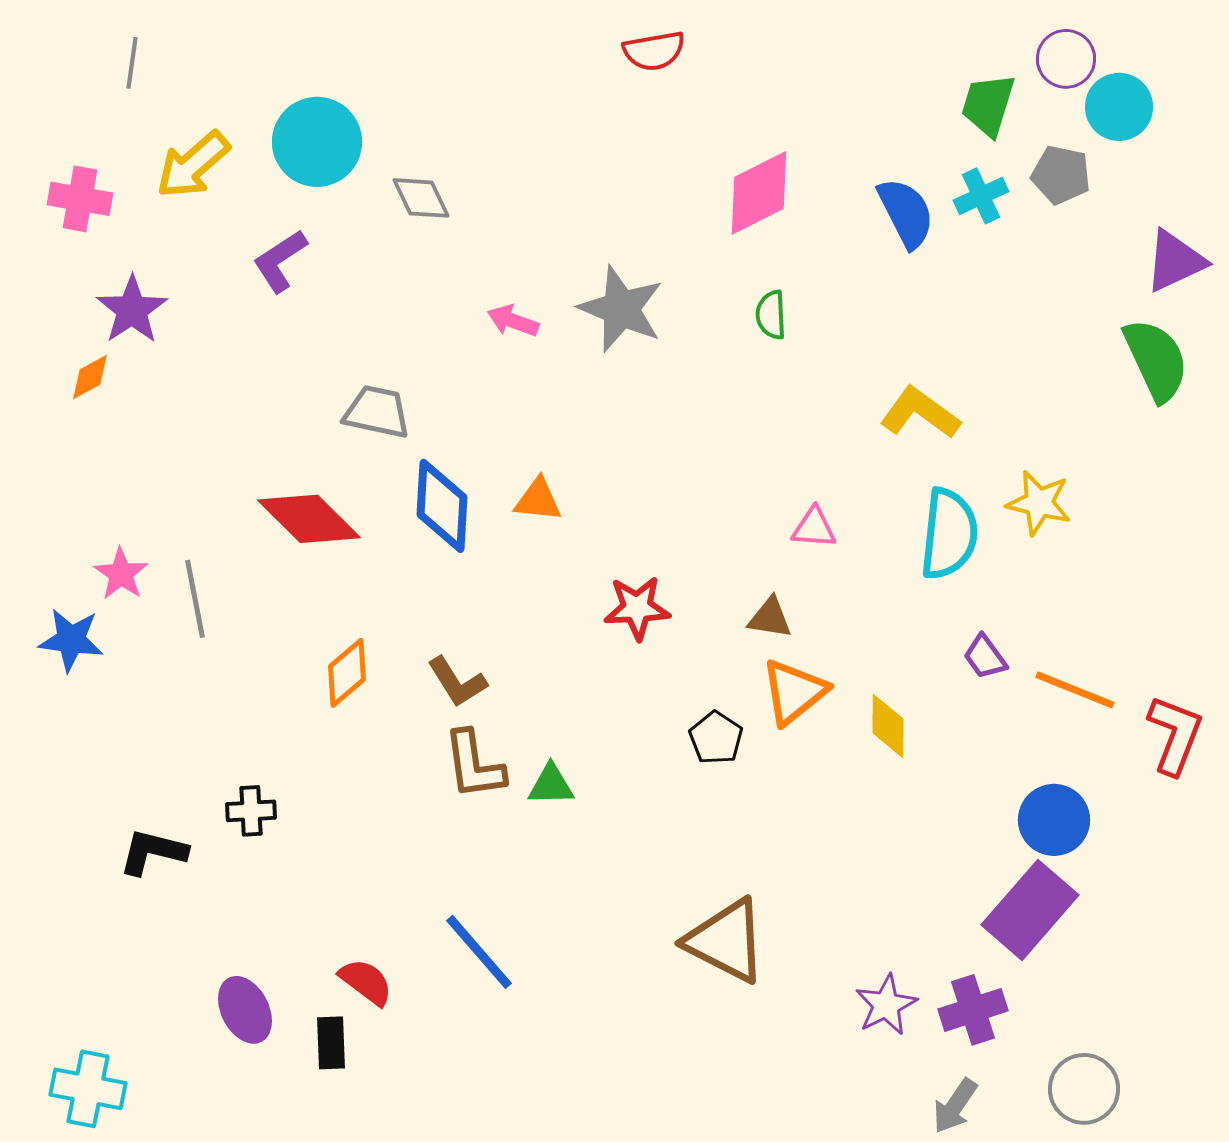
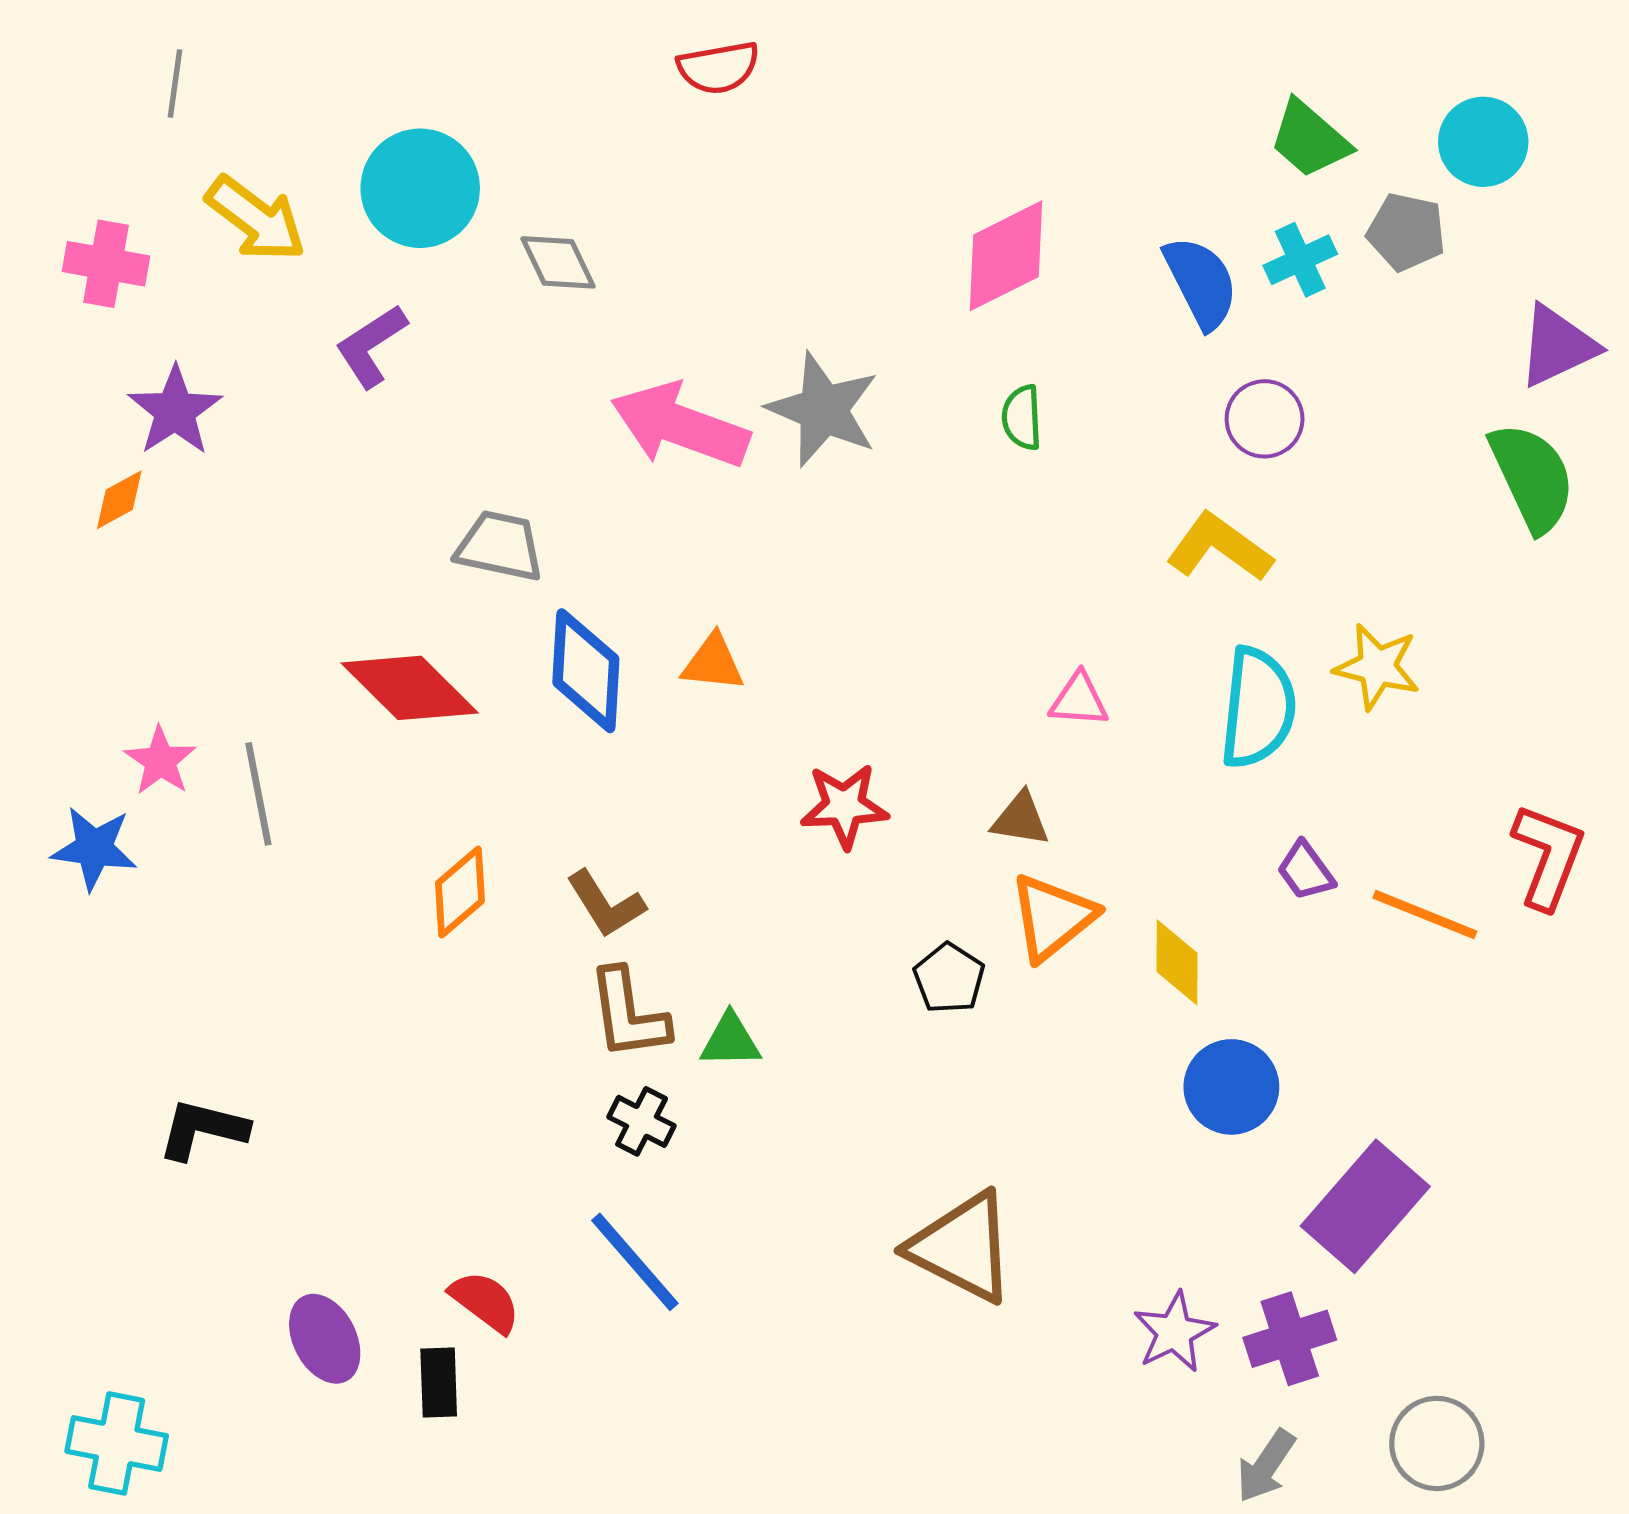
red semicircle: (654, 51) -> (718, 68), moved
purple circle: (1066, 59) -> (1265, 419), moved
green trapezoid: (988, 105) -> (1310, 139), turned -66
yellow arrow: (193, 165) -> (256, 219), turned -102
pink arrow: (513, 321) -> (680, 425), size x2.0
red L-shape: (1175, 735) -> (1548, 856), moved
black cross: (251, 811) -> (642, 1121), moved, turned 30
blue circle: (1054, 820) -> (1231, 1087), moved

